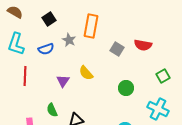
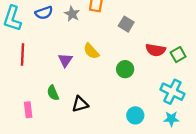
red semicircle: (143, 45) -> (156, 50), moved
blue semicircle: (46, 49) -> (44, 13), moved
green circle: (126, 88) -> (125, 69), moved

